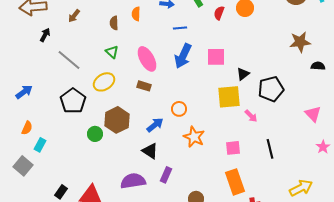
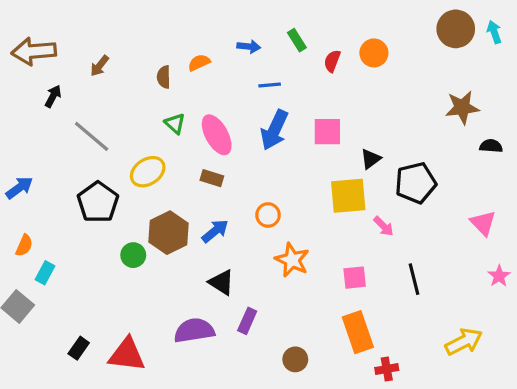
orange semicircle: (136, 14) -> (199, 63), turned 64
green triangle: (112, 52) -> (175, 124), moved
blue arrow: (155, 125) -> (215, 231), moved

